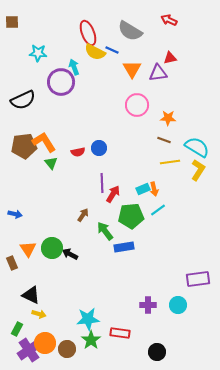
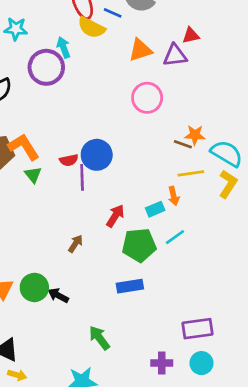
blue line: (112, 50) -> (113, 13), moved
orange triangle: (132, 69) -> (140, 50), turned 42
orange star: (168, 118) -> (195, 135), moved
blue circle: (99, 148) -> (97, 155), size x1.5
purple line: (102, 183) -> (82, 177), moved
orange arrow: (154, 189) -> (174, 196), moved
green arrow: (105, 231) -> (99, 338), moved
purple rectangle: (198, 279) -> (198, 329), moved

